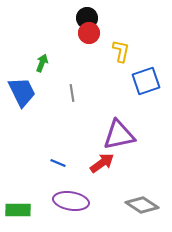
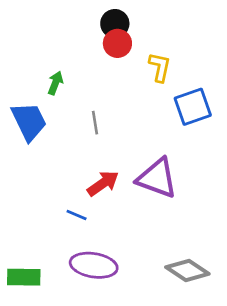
purple triangle: (119, 135) -> (157, 178), turned 32
red arrow: (102, 163) -> (103, 183), moved

